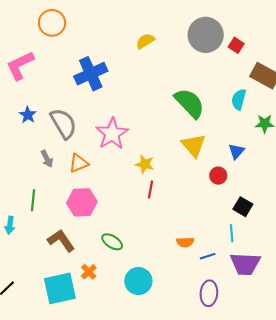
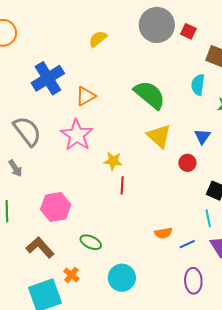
orange triangle: (79, 163) -> (86, 96), moved

